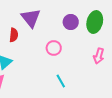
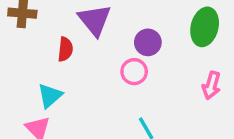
purple circle: (71, 22) -> (148, 42), moved

